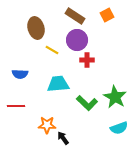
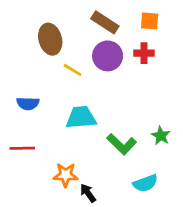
orange square: (107, 15) -> (150, 21), turned 32
red cross: (87, 60) -> (144, 53), moved
green star: (115, 97) -> (161, 136), size x0.6
cyan semicircle: (119, 128) -> (145, 183), moved

